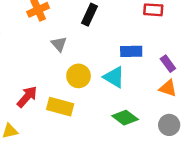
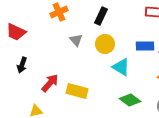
blue rectangle: (131, 51) -> (145, 46), moved
yellow circle: (79, 76) -> (105, 44), moved

